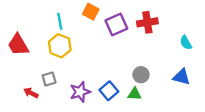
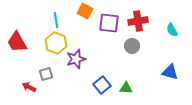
purple square: (116, 24) -> (109, 23), turned 30
cyan semicircle: (186, 43) -> (172, 30), moved
gray circle: (141, 75) -> (132, 46), moved
purple star: (80, 92) -> (76, 59), moved

